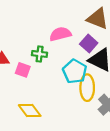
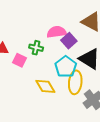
purple square: (89, 44) -> (69, 41), moved
yellow diamond: (30, 111) -> (45, 86), moved

